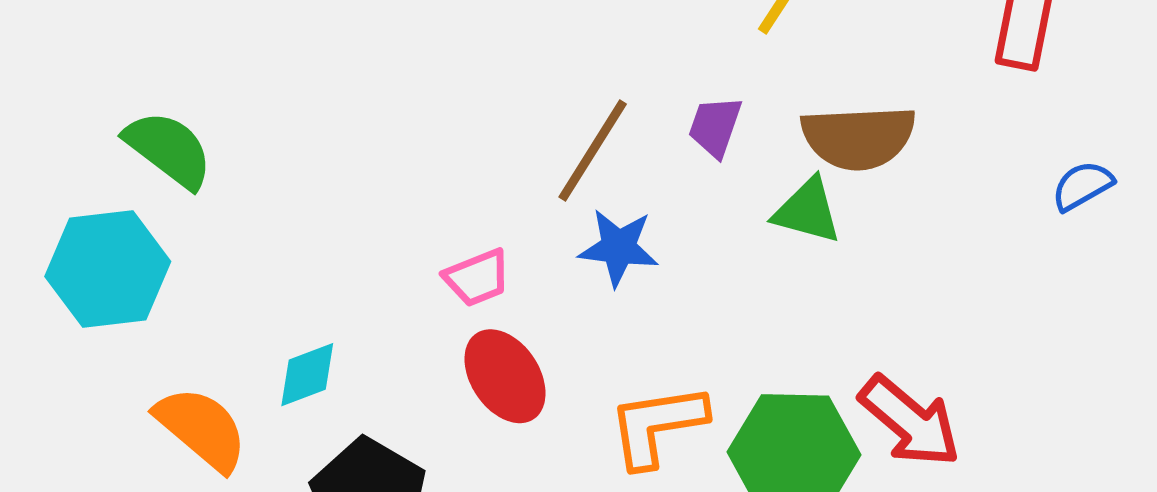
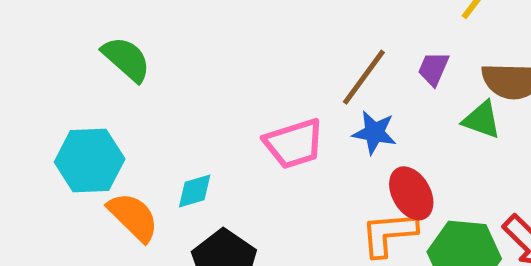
cyan hexagon: (108, 269) -> (90, 161), moved
pink trapezoid: (477, 278) -> (294, 144), size x1.6
red ellipse: (505, 376) -> (411, 193), moved

